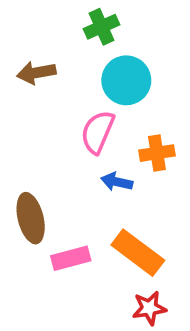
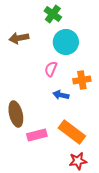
green cross: (101, 27) -> (53, 14), turned -30
pink semicircle: (98, 132) -> (51, 69), size x0.7

